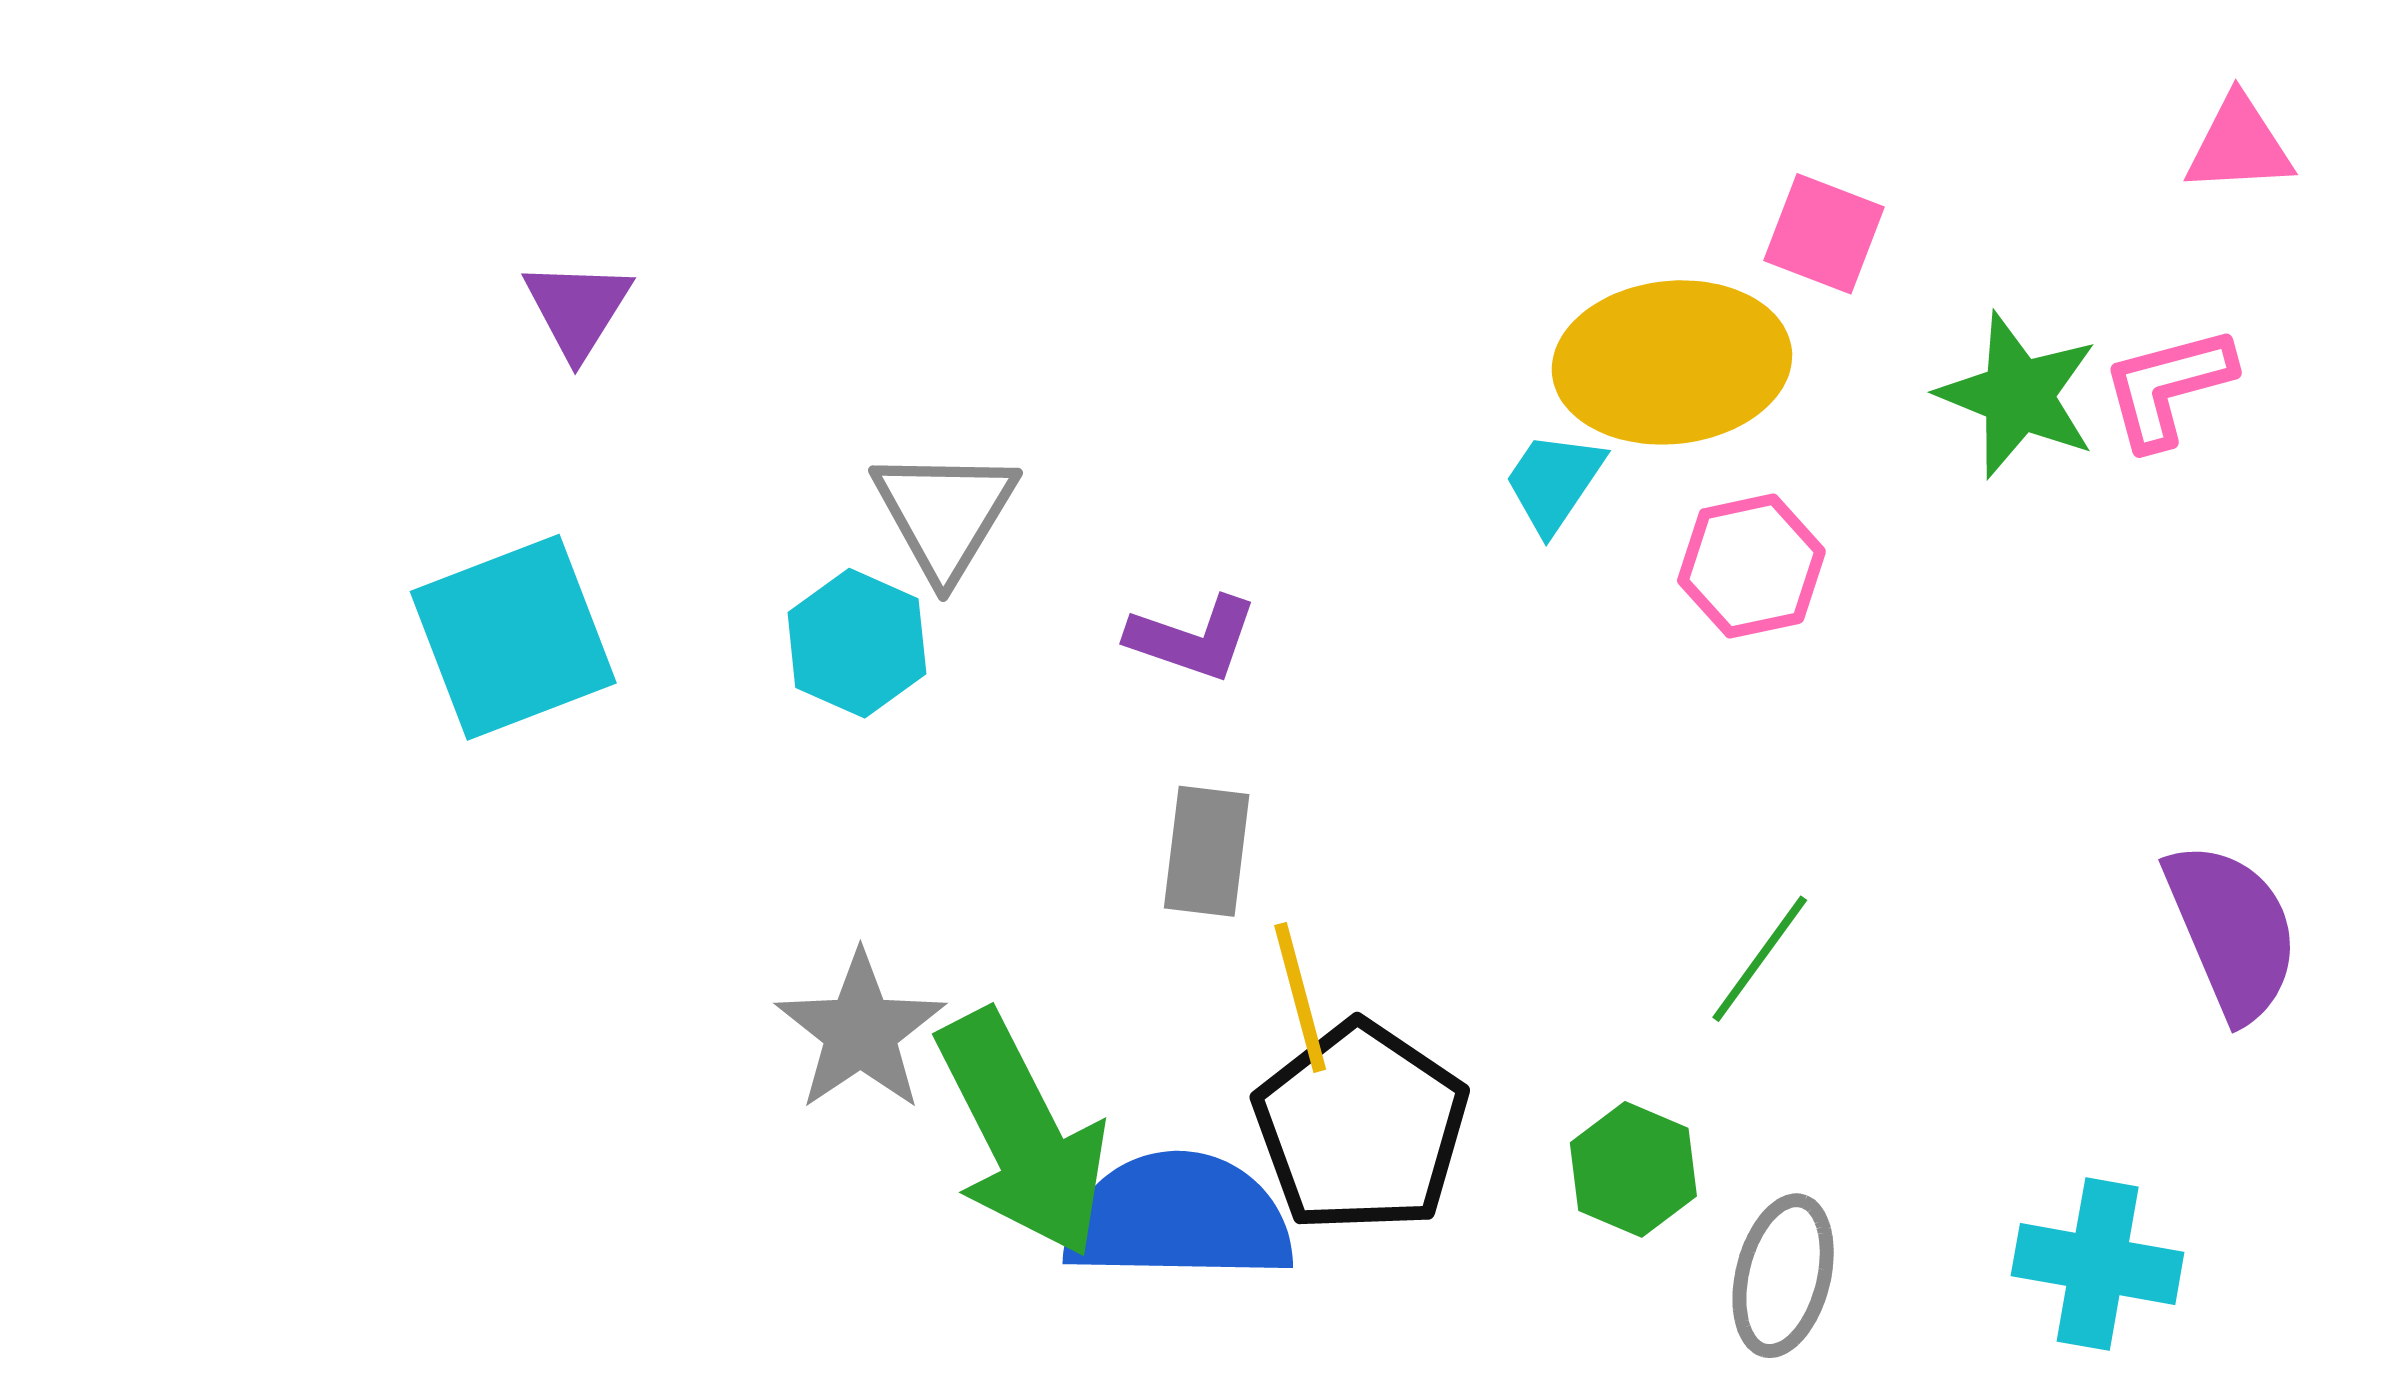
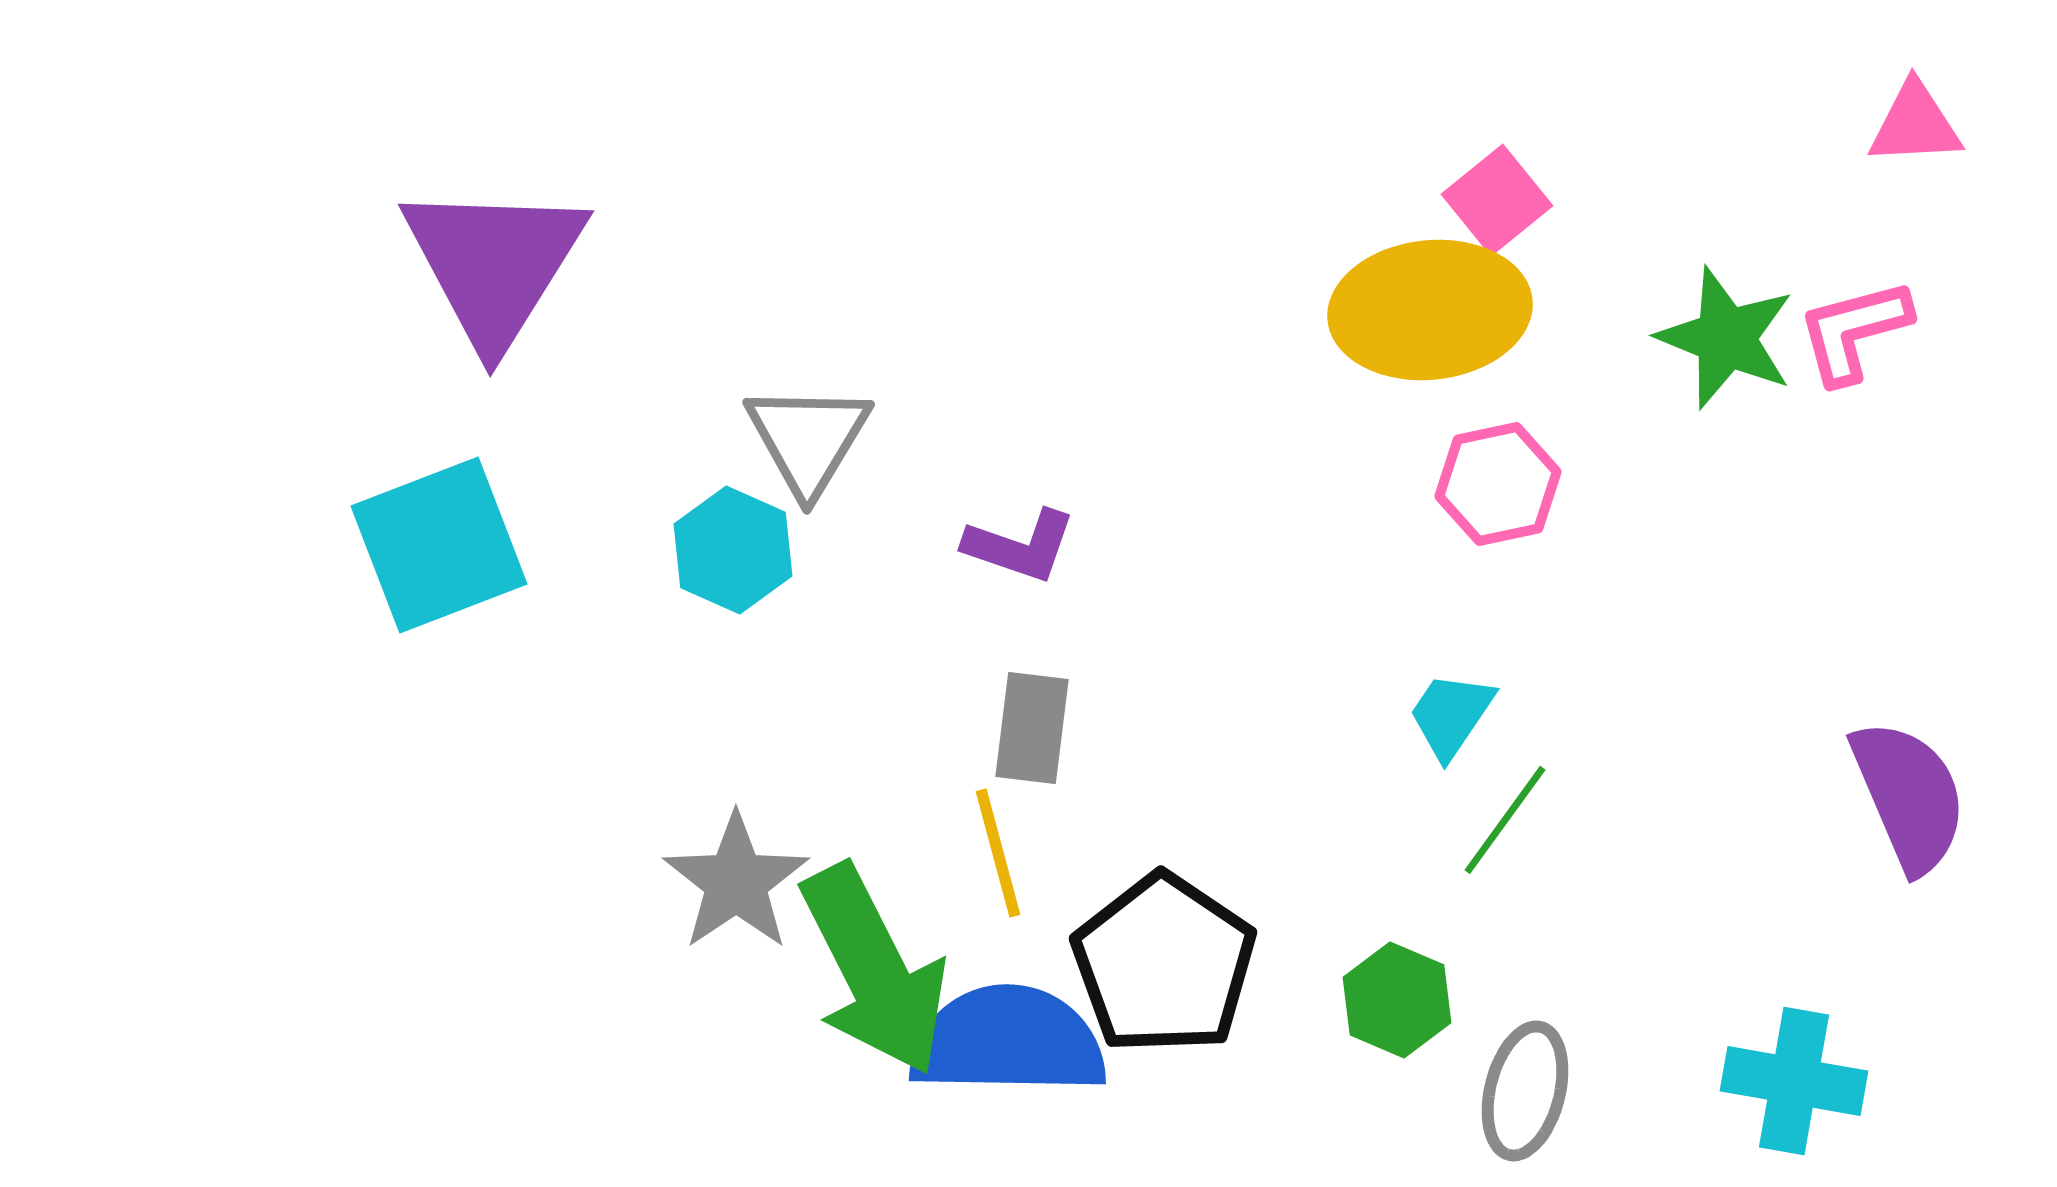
pink square: (1824, 234) -> (1497, 200), moved, turned 30
purple triangle: (578, 309) -> (494, 264), size x2.0
cyan trapezoid: (1554, 482) -> (1451, 715), moved
yellow line: (1300, 997) -> (998, 853), moved

